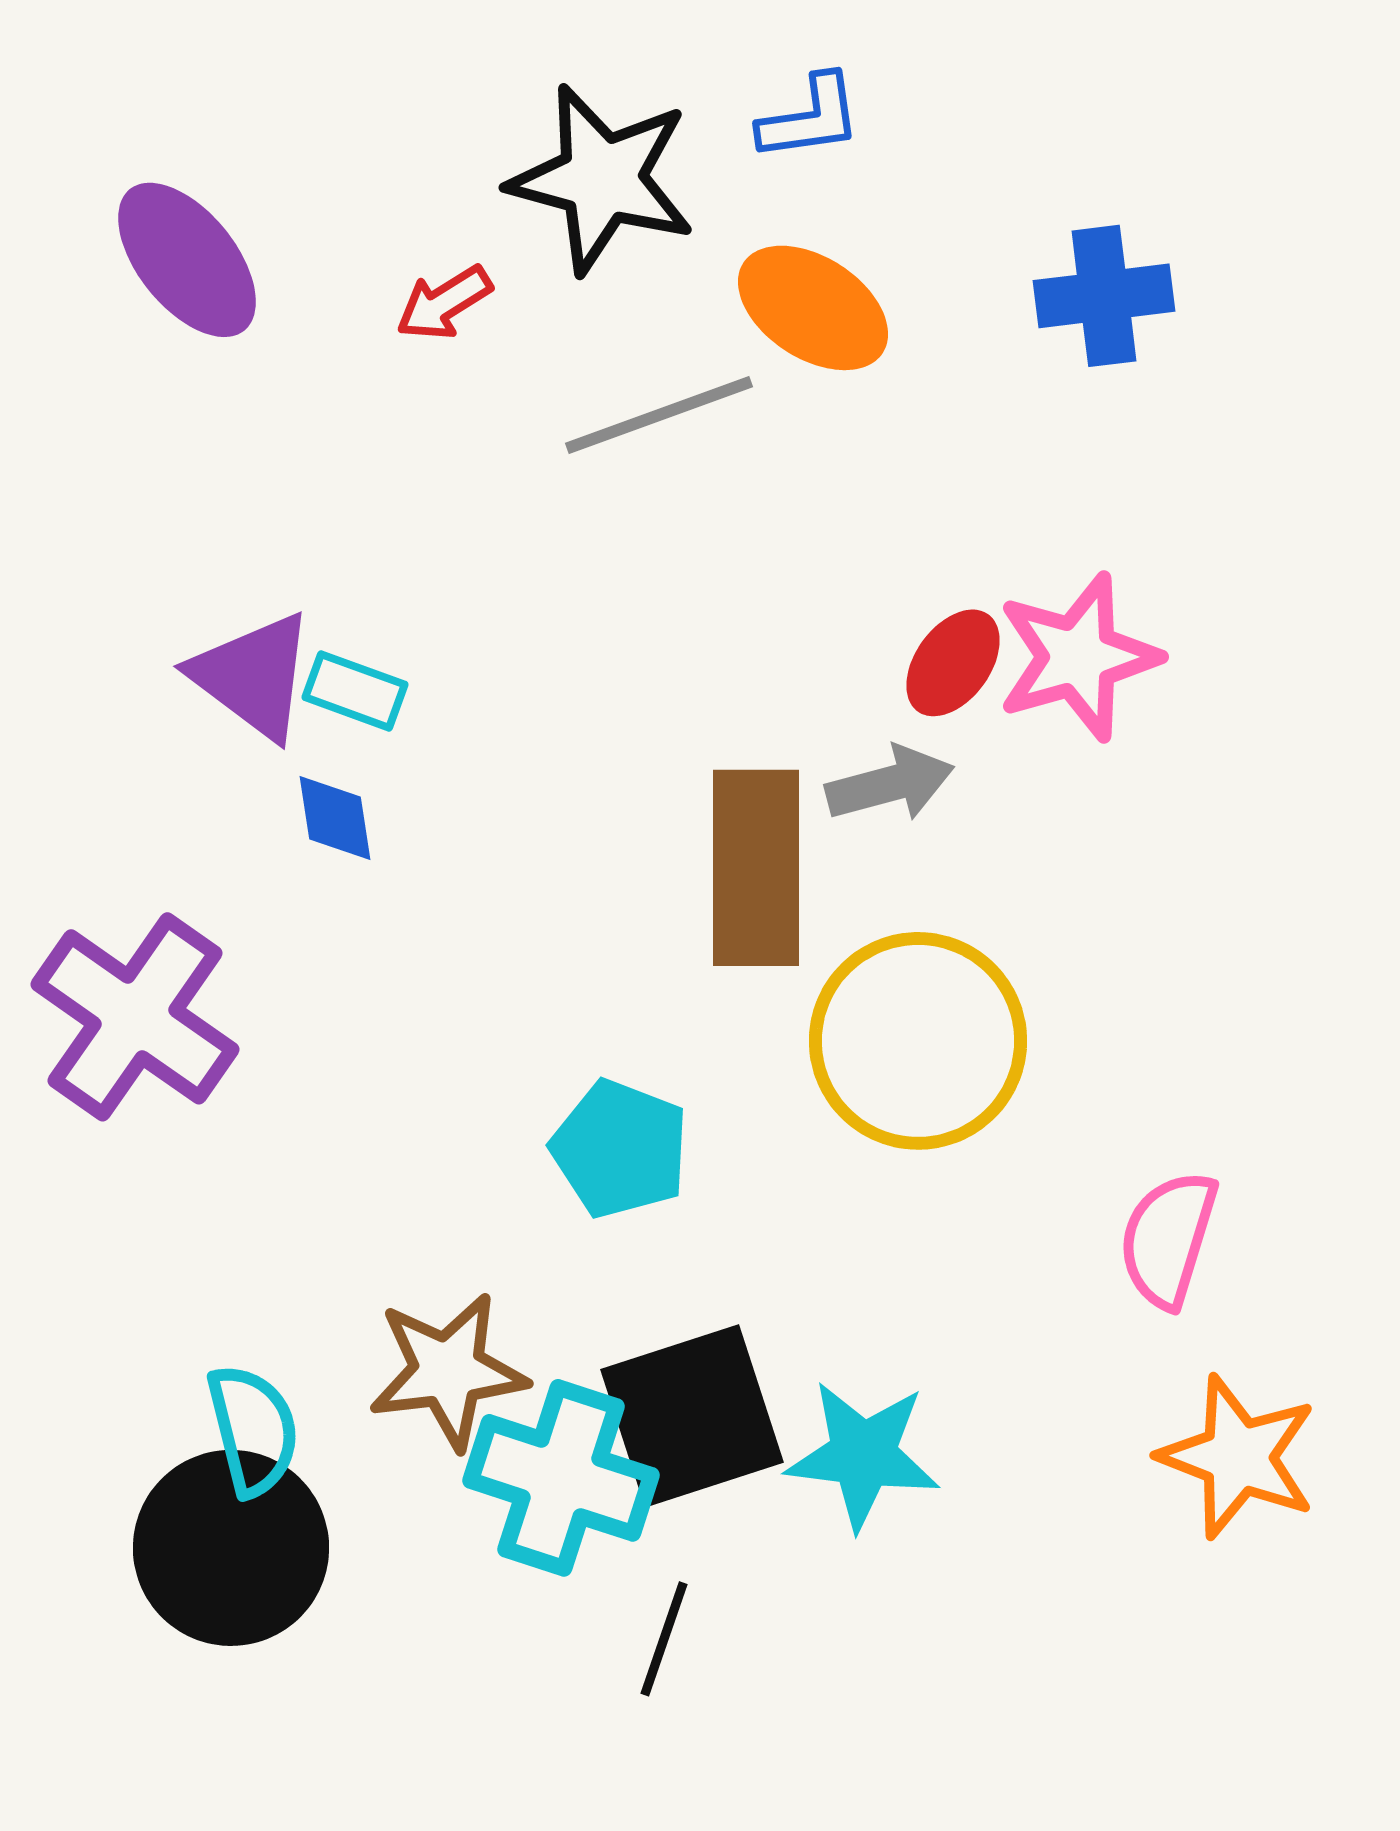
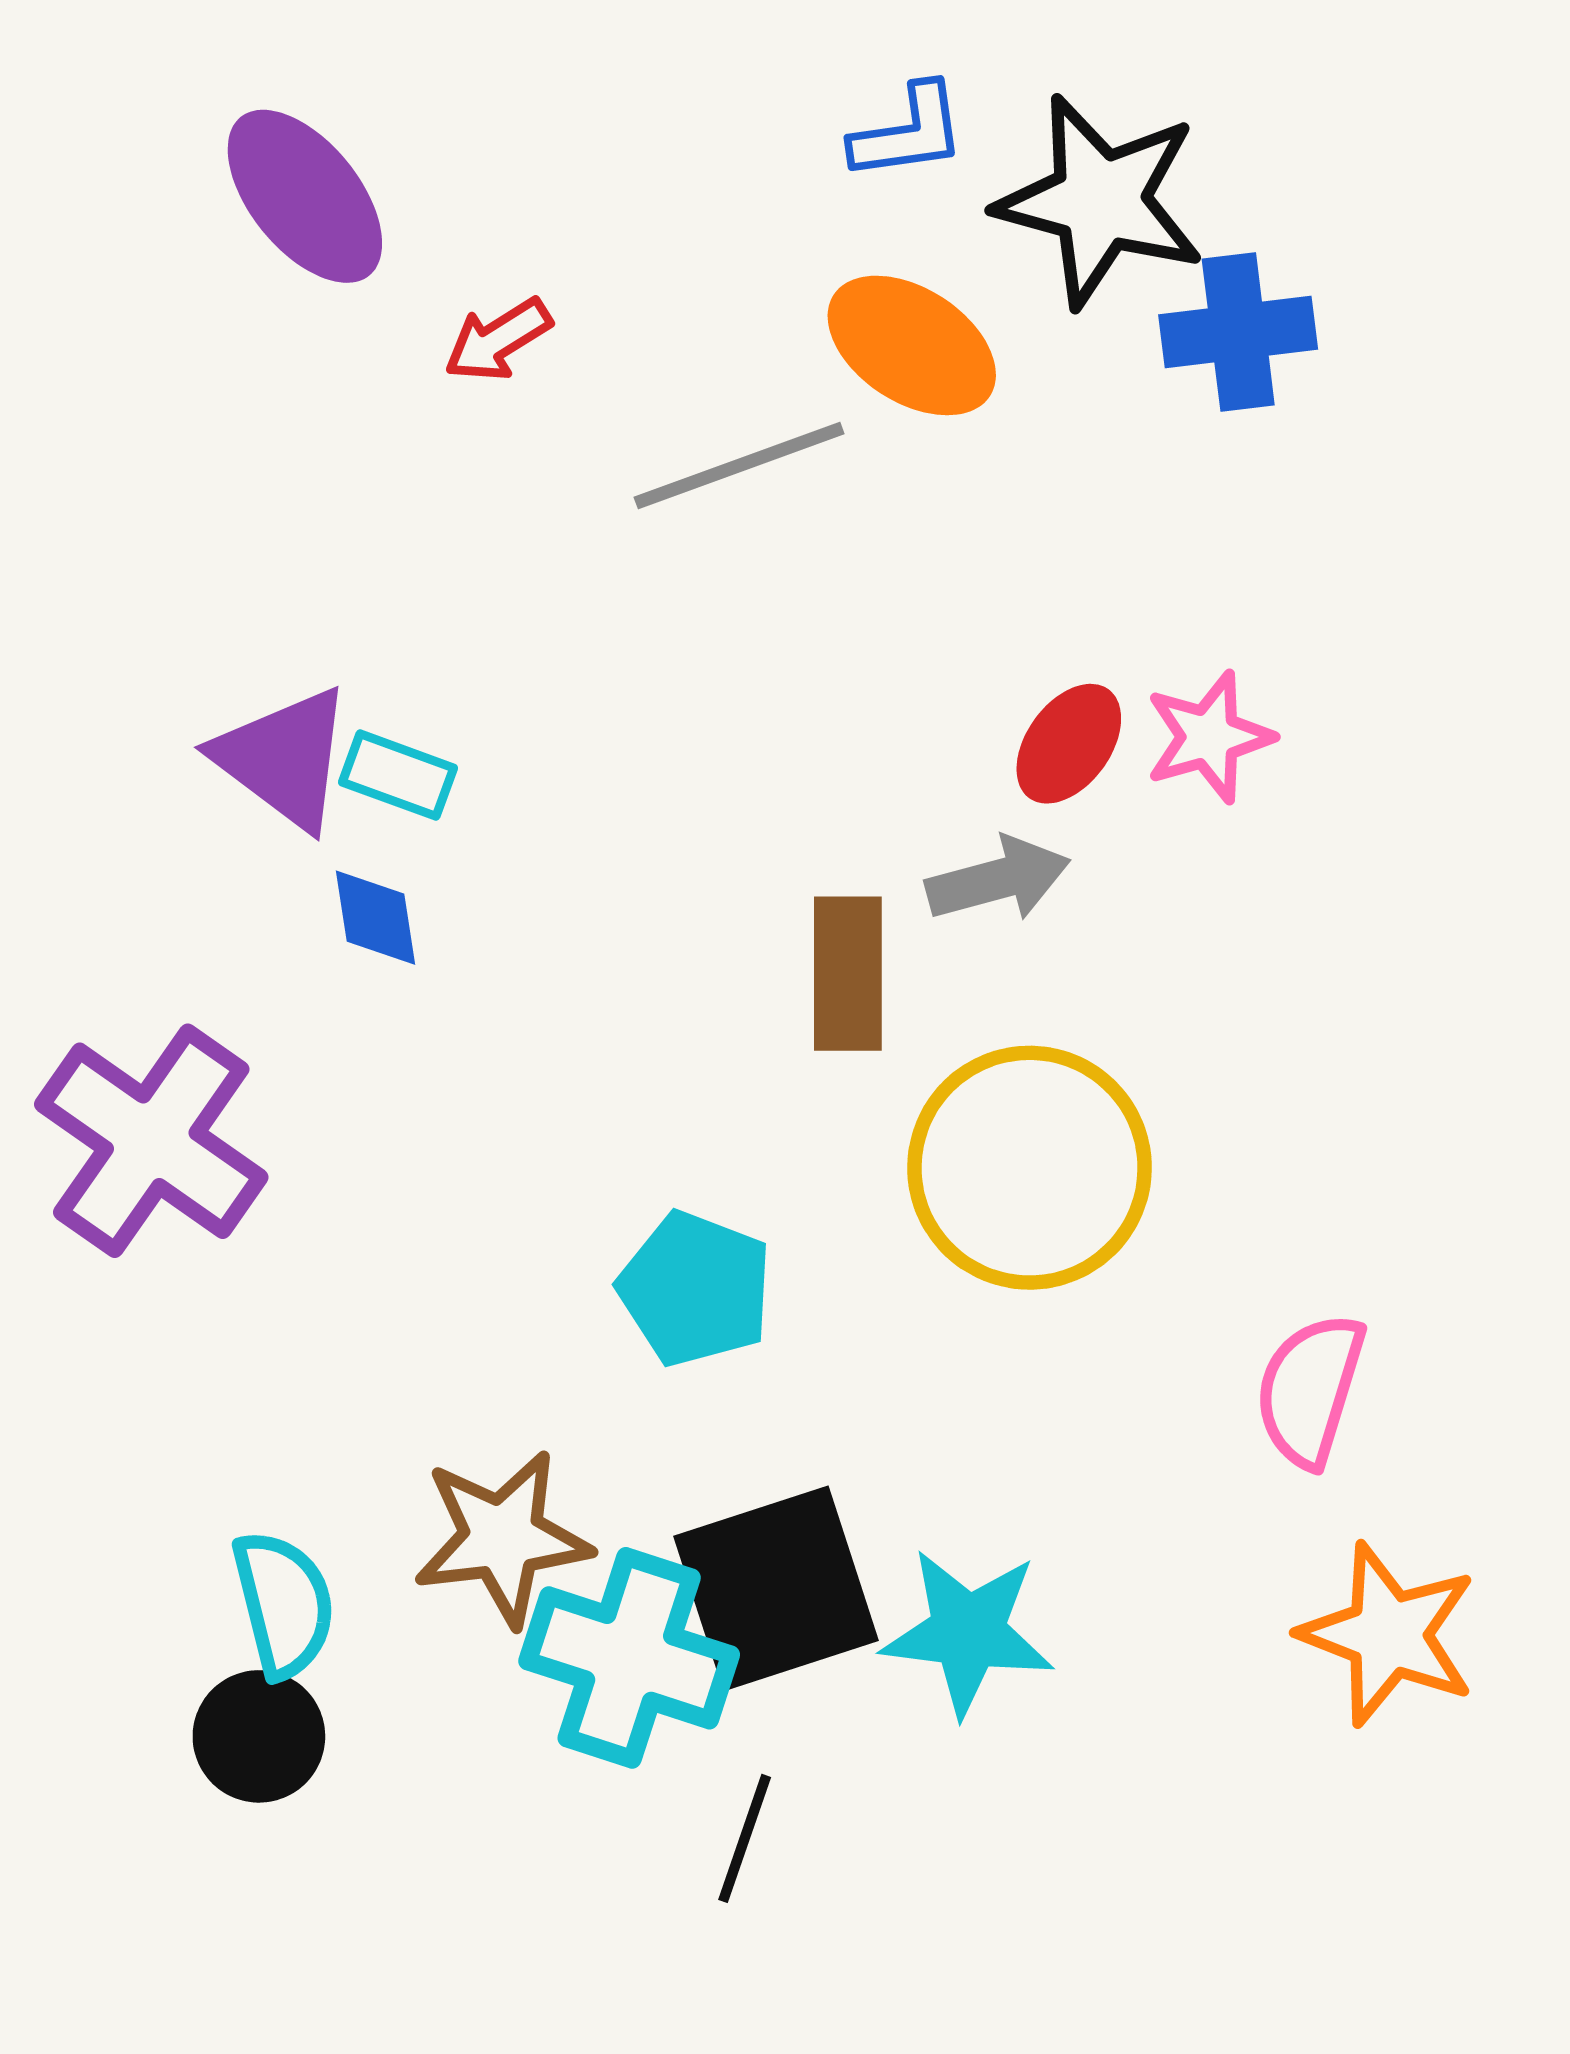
black star: (602, 179) -> (1100, 201), moved
purple ellipse: (187, 260) -> (305, 196), moved
pink star: (1078, 657) -> (1209, 737), size x0.7
brown rectangle: (756, 868) -> (848, 974), size x0.7
black circle: (231, 1548) -> (259, 1736), size x0.6

